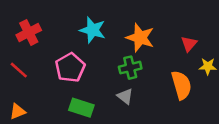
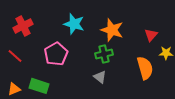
green rectangle: (81, 108) -> (39, 86), moved

